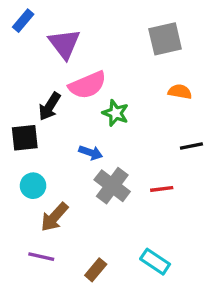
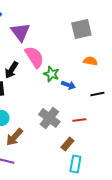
pink semicircle: (87, 85) -> (34, 57), turned -100
blue arrow: (91, 153) -> (68, 85), moved
cyan rectangle: (155, 262) -> (75, 164), turned 66
brown rectangle: (96, 270) -> (67, 144), moved

